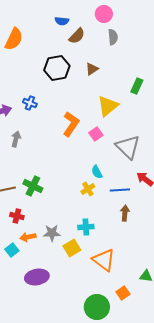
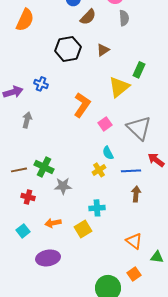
green rectangle: (137, 86) -> (139, 70), moved
pink square: (96, 134) -> (105, 124), moved
gray star: (52, 233) -> (63, 186), moved
orange arrow: (28, 237) -> (53, 223), moved
orange triangle: (104, 260) -> (134, 241), moved, size x0.7

